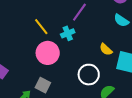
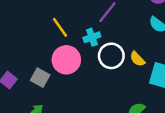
white circle: (89, 75) -> (111, 56), moved
gray square: (43, 85) -> (40, 78), moved

